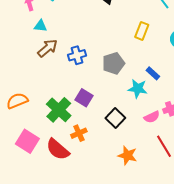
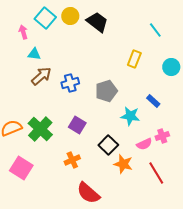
blue rectangle: (153, 73) -> (153, 101), moved
green cross: (59, 110) -> (40, 129), moved
red semicircle: (58, 149) -> (88, 193), moved
orange star: (128, 155) -> (123, 164), moved

